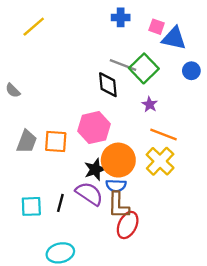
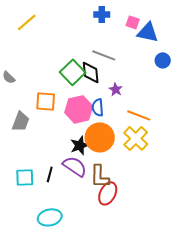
green square: (144, 68) -> (73, 72), moved
purple star: (150, 104) -> (116, 89), moved
orange square: (56, 142) -> (46, 101), moved
blue semicircle: (116, 186) -> (98, 107), moved, turned 84

